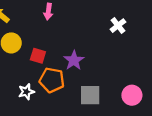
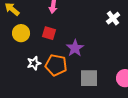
red square: (38, 56) -> (49, 33), moved
white star: (26, 92) -> (34, 63), moved

